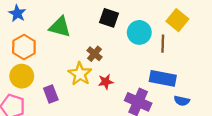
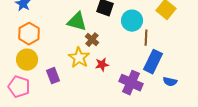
green triangle: (60, 27) -> (77, 22), moved
brown line: (163, 44) -> (146, 38), moved
blue rectangle: (163, 78) -> (153, 62), turned -75

